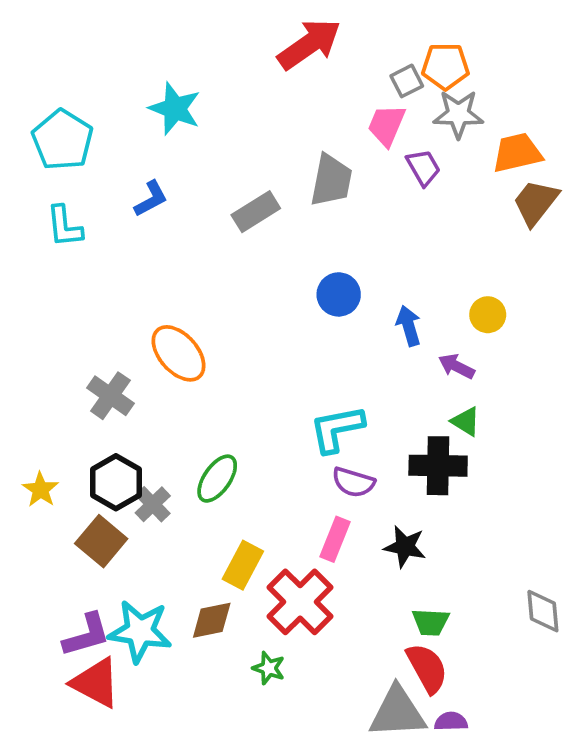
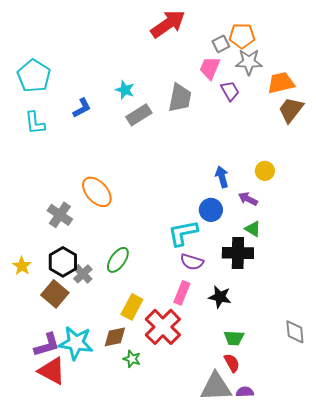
cyan star: (175, 109) -> (125, 90), moved, size x0.7
blue circle: (339, 294) -> (211, 210), moved
green star: (269, 668) -> (132, 359), moved
red semicircle: (427, 668) -> (232, 363), size x0.7

